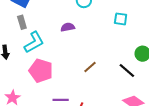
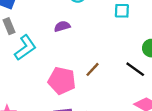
pink pentagon: (41, 71) -> (62, 81), moved

